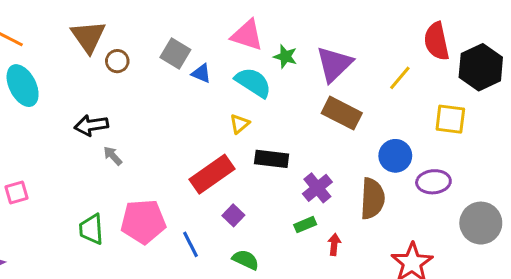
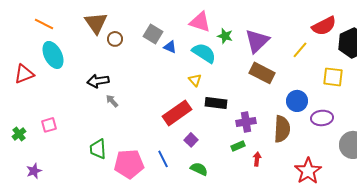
red semicircle: (437, 41) -> (324, 26), turned -105
yellow triangle: (239, 124) -> (195, 80), turned -32
purple cross: (317, 188) -> (246, 122), turned 30
pink pentagon: (143, 222) -> (129, 164), moved

